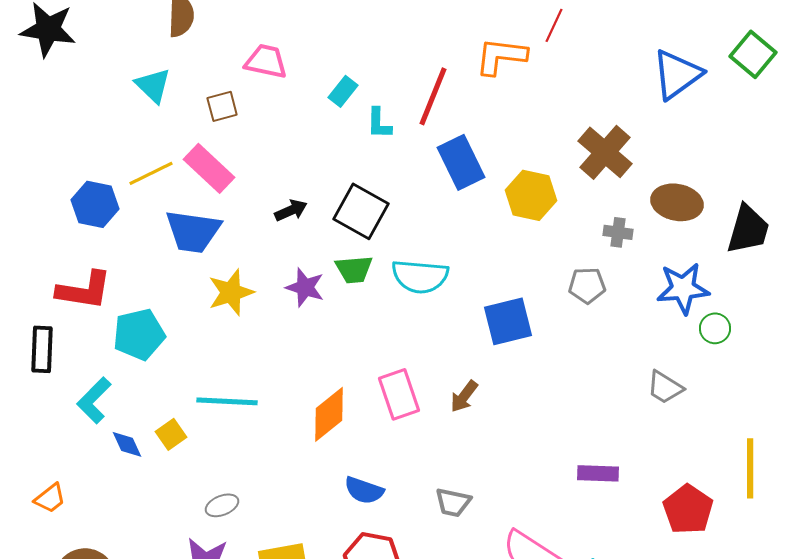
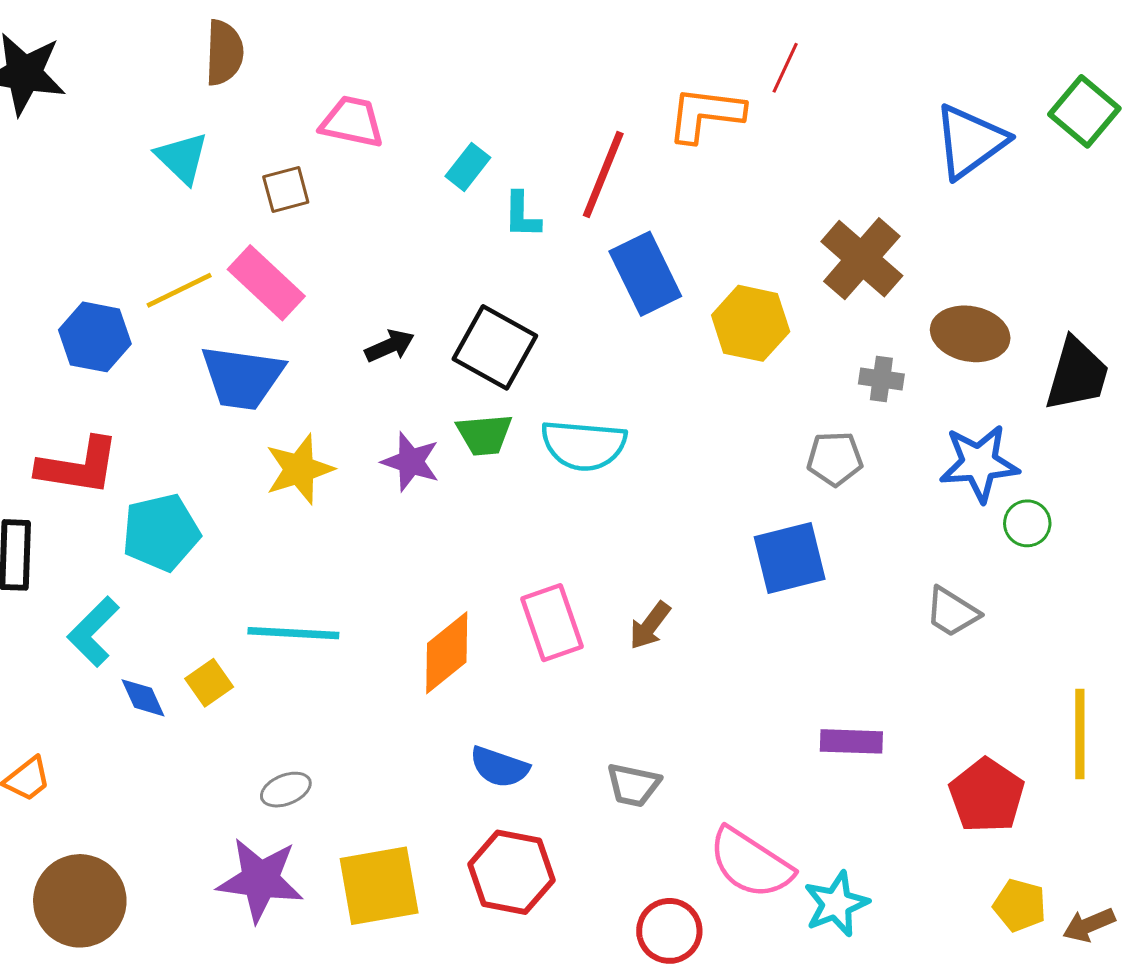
blue square: (508, 321) -> (790, 558), moved

